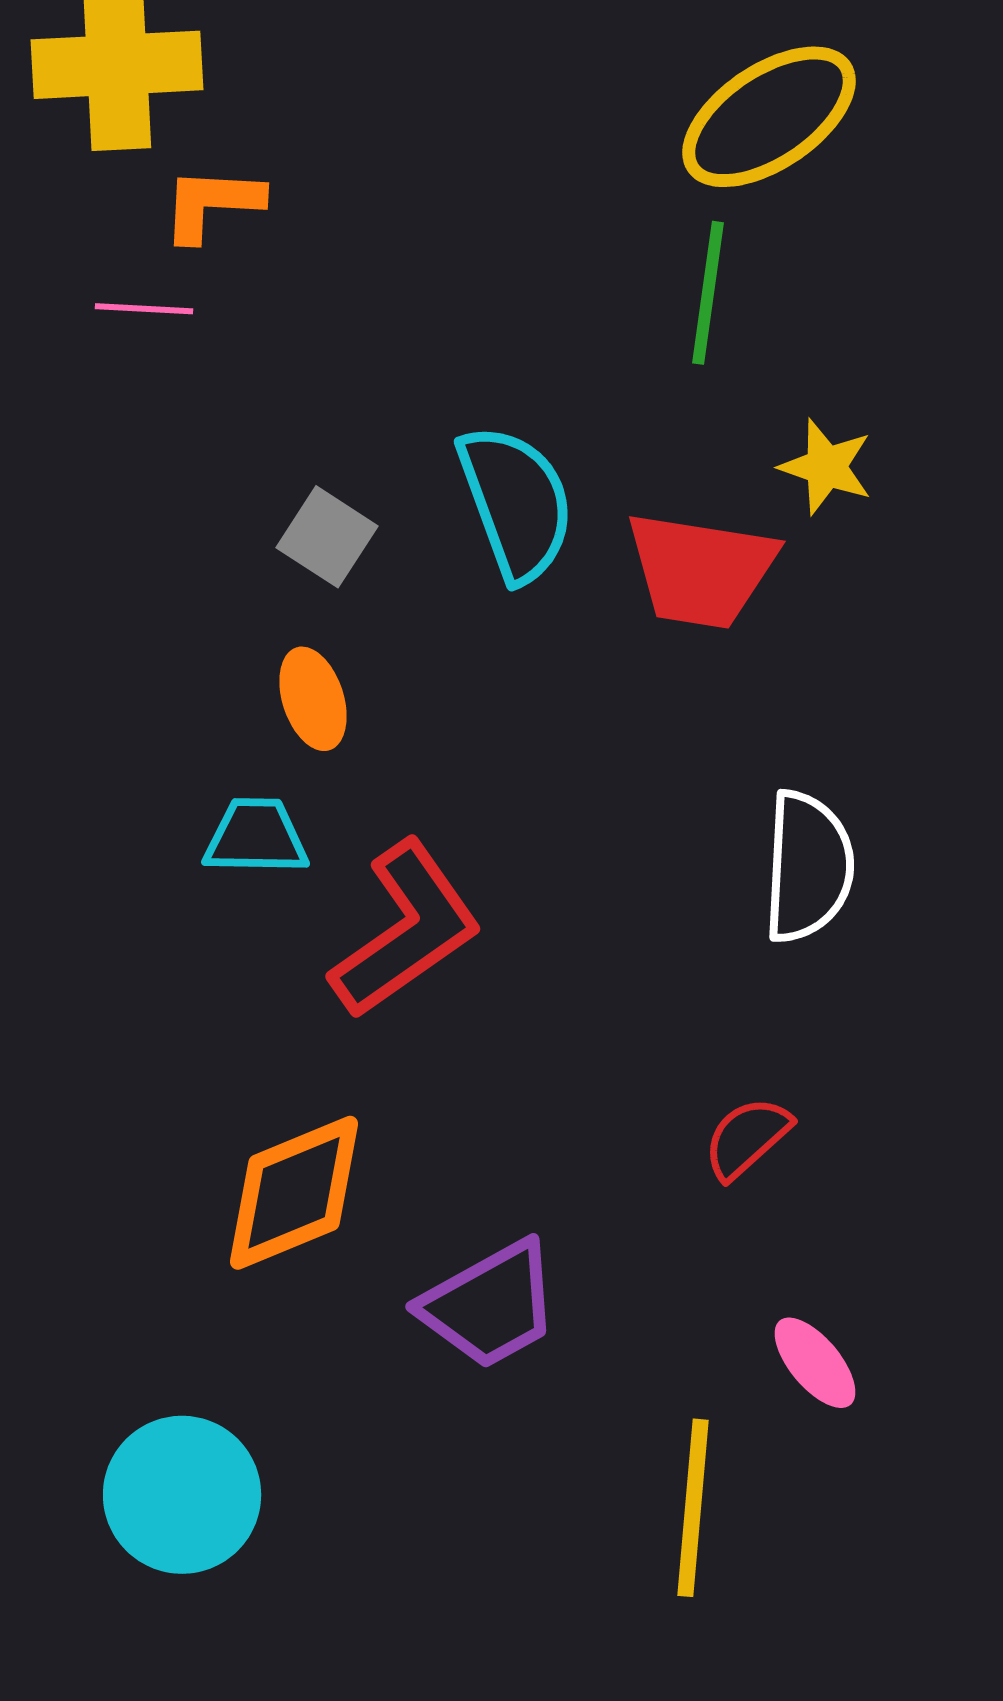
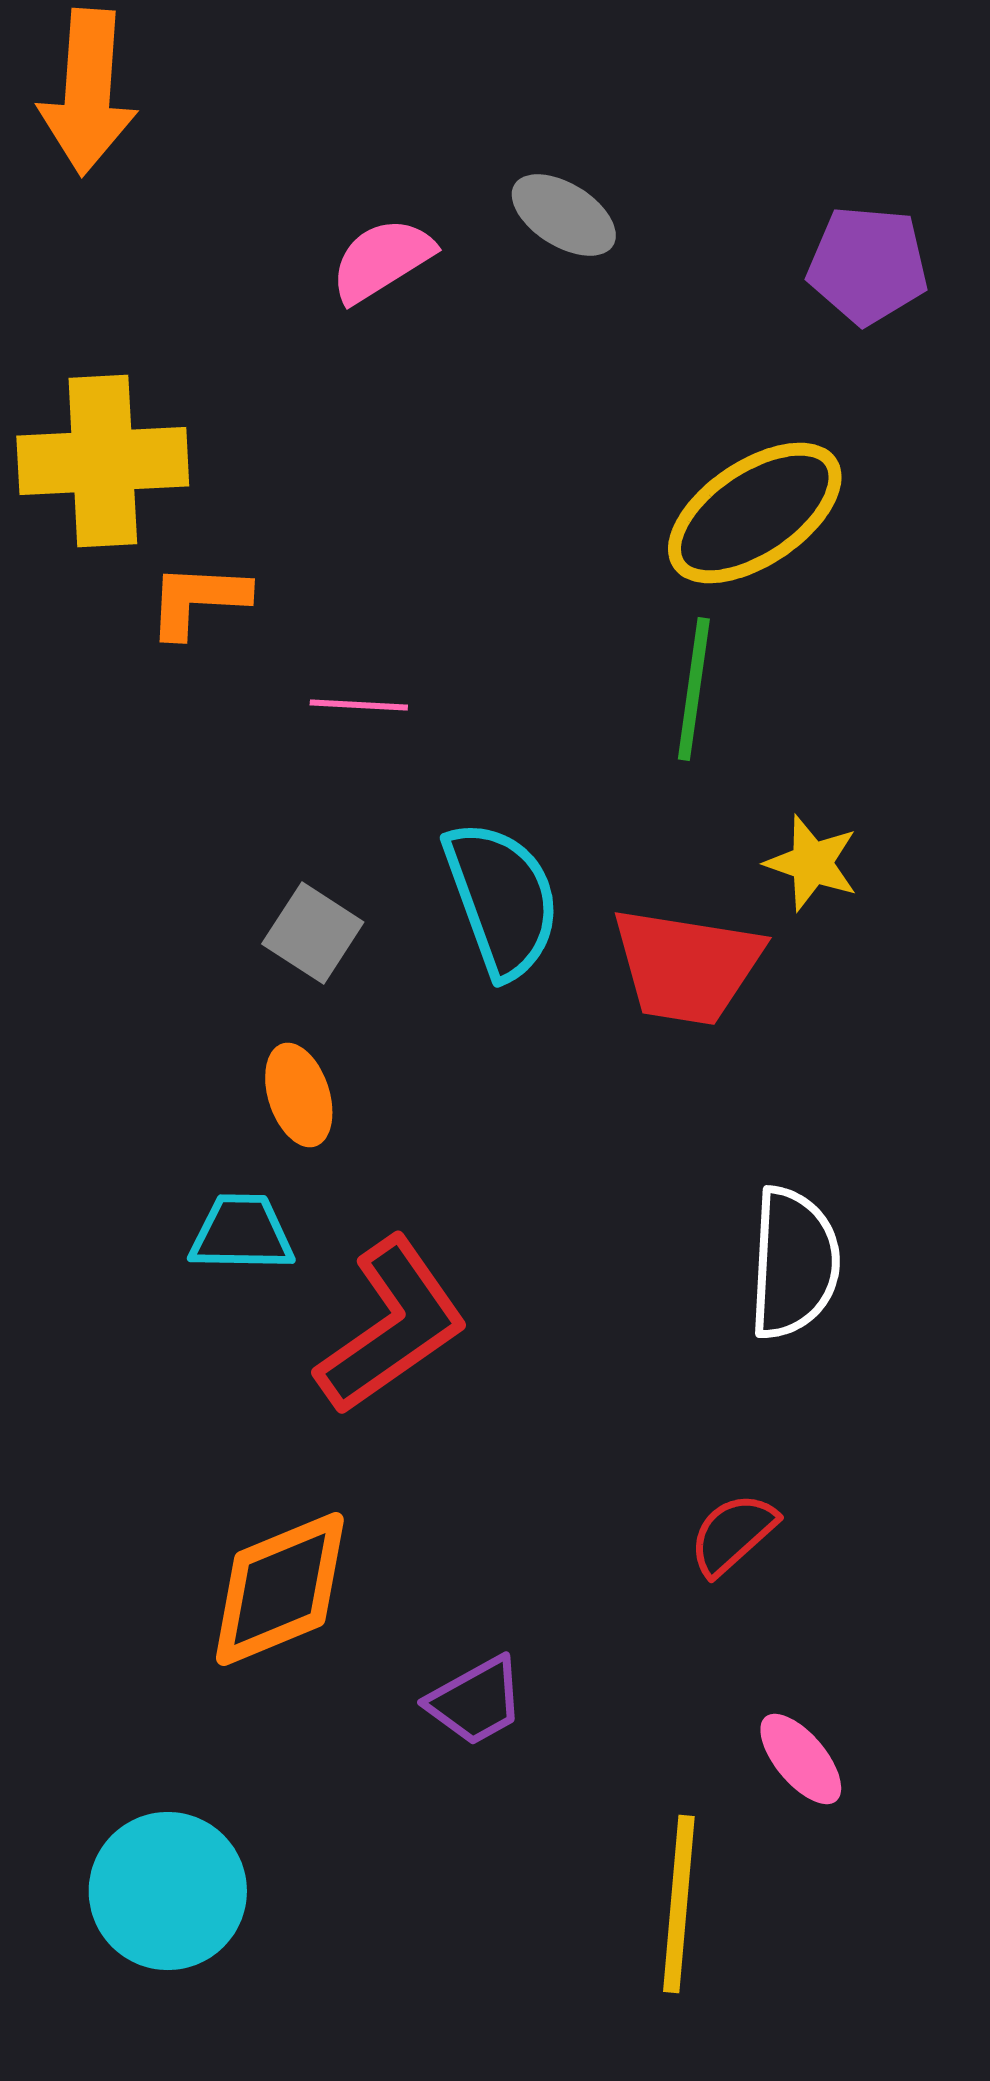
pink line: (144, 309) -> (359, 705), moved
purple trapezoid: (490, 1305) -> (476, 1701), size x0.7

